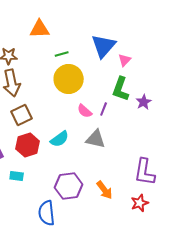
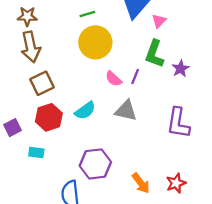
purple L-shape: (145, 172) -> (178, 123), moved
orange arrow: (105, 190) -> (141, 183), moved

